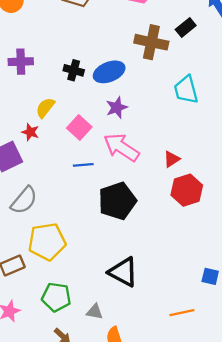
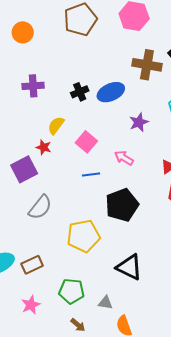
black cross: (74, 70) -> (80, 92), turned -36
purple star: (117, 108) -> (139, 122), moved
pink arrow: (121, 147) -> (124, 158), size x0.6
yellow pentagon: (47, 242) -> (83, 236), moved

